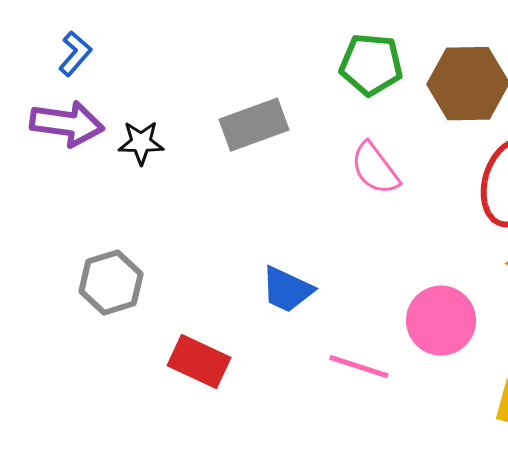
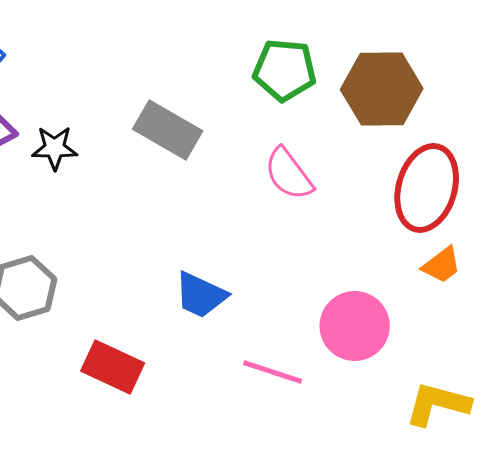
gray rectangle: (254, 125) -> (168, 130), turned 50

